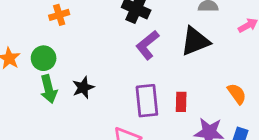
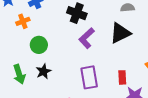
green circle: (44, 58) -> (39, 45), moved
red rectangle: (181, 102) -> (122, 77), moved

